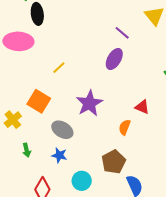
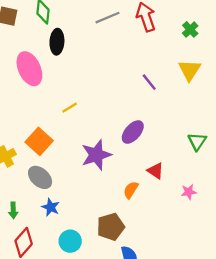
pink ellipse: (18, 41) -> (29, 69), turned 52
purple ellipse: (114, 59) -> (133, 132), moved
gray ellipse: (62, 130) -> (40, 177), moved
green arrow: (27, 150) -> (13, 210), moved

